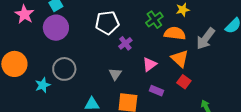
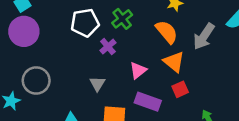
green cross: (154, 20) -> (122, 19), moved
orange semicircle: (175, 33) -> (167, 32), turned 45
red square: (184, 82) -> (180, 89), turned 32
purple rectangle: (156, 91) -> (148, 102), size x1.5

